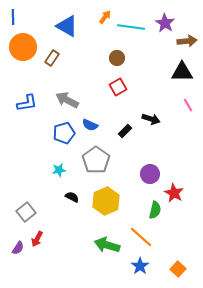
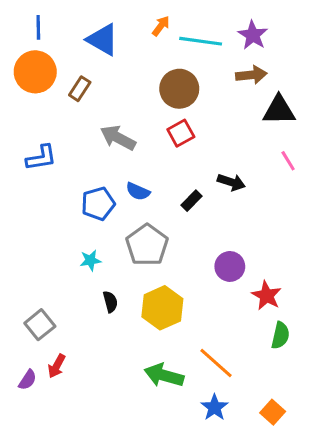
blue line: (13, 17) -> (38, 27), moved
brown arrow: (187, 41) -> (251, 75), moved
brown circle: (117, 58) -> (179, 89), size x1.6
gray arrow: (67, 100) -> (118, 138), moved
black semicircle: (72, 197) -> (110, 302), turned 48
green semicircle: (155, 210) -> (280, 335), moved

